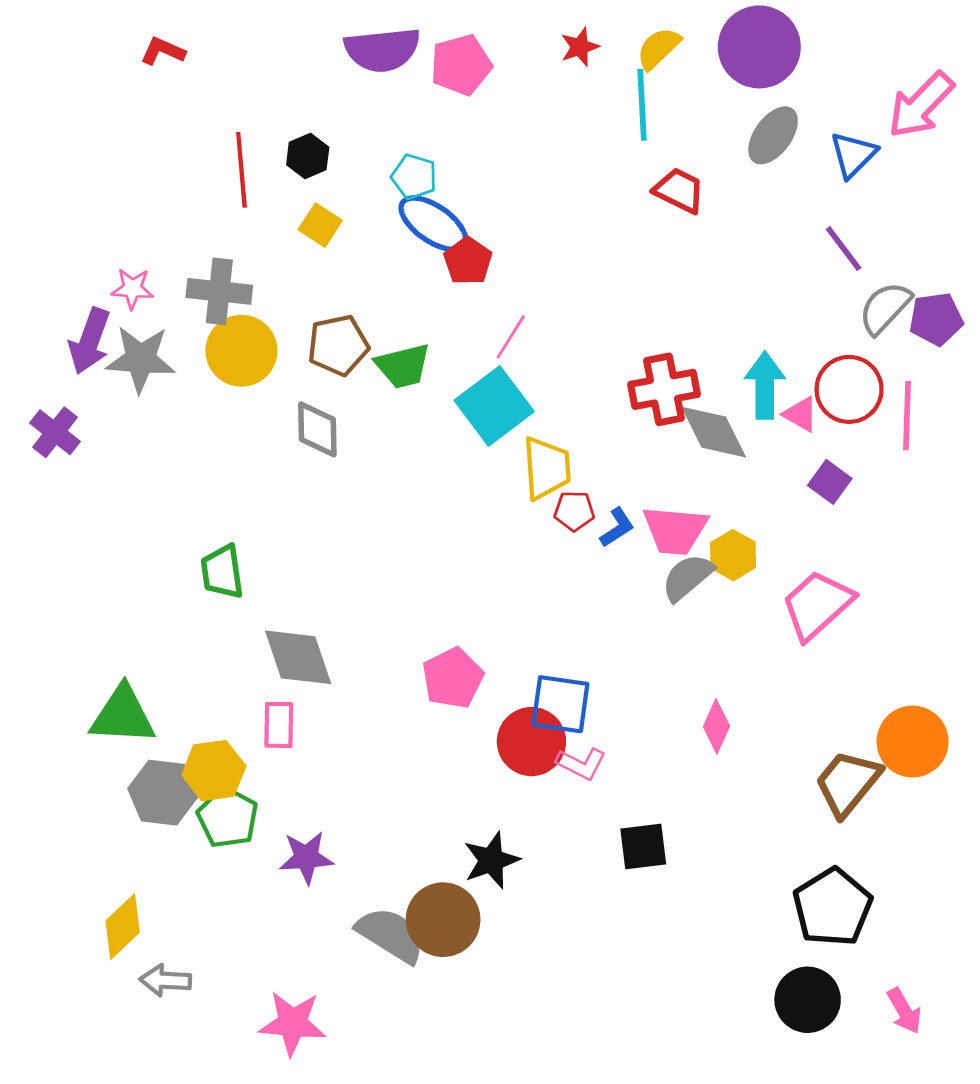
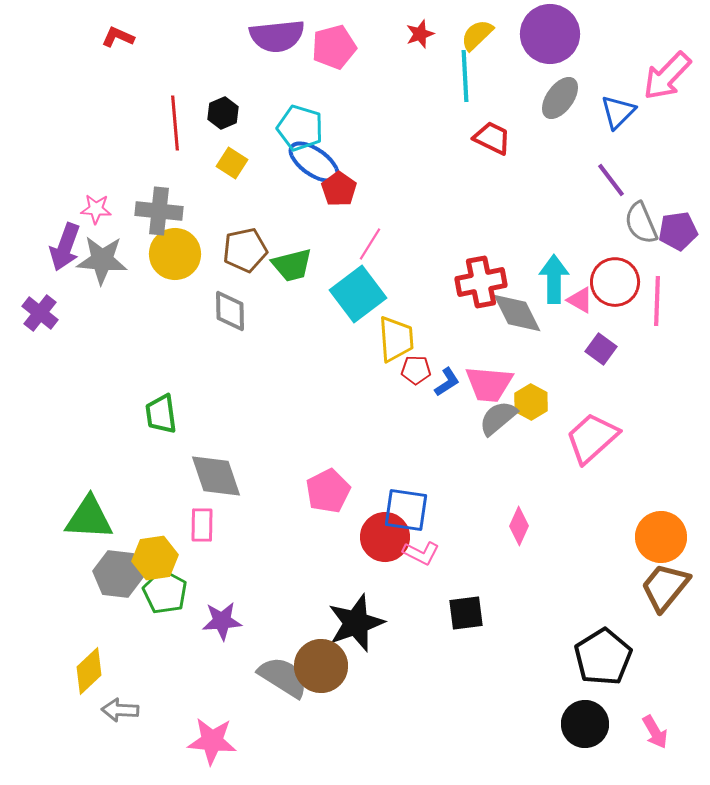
cyan pentagon: (414, 177) -> (300, 128), size x1.4
gray semicircle: (885, 308) -> (641, 223), turned -66
brown trapezoid: (848, 783) -> (665, 587), moved
black star: (491, 860) -> (356, 623), size x1.4

